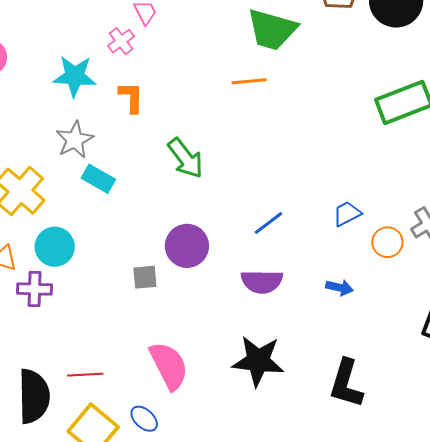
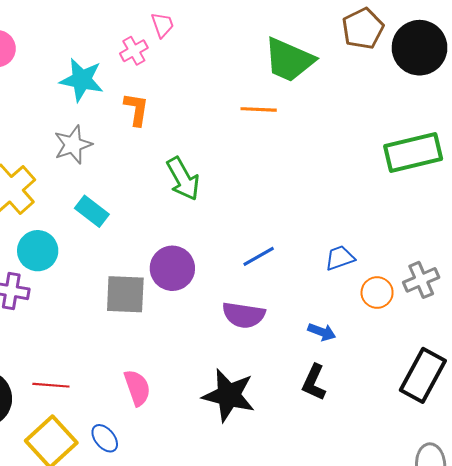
cyan rectangle: (98, 179) -> (92, 211), moved
gray square: (145, 277) -> (125, 294), size x1.6
pink semicircle: (169, 366) -> (137, 388), size x0.7
black L-shape: (346, 384) -> (314, 382), moved, size x0.7

